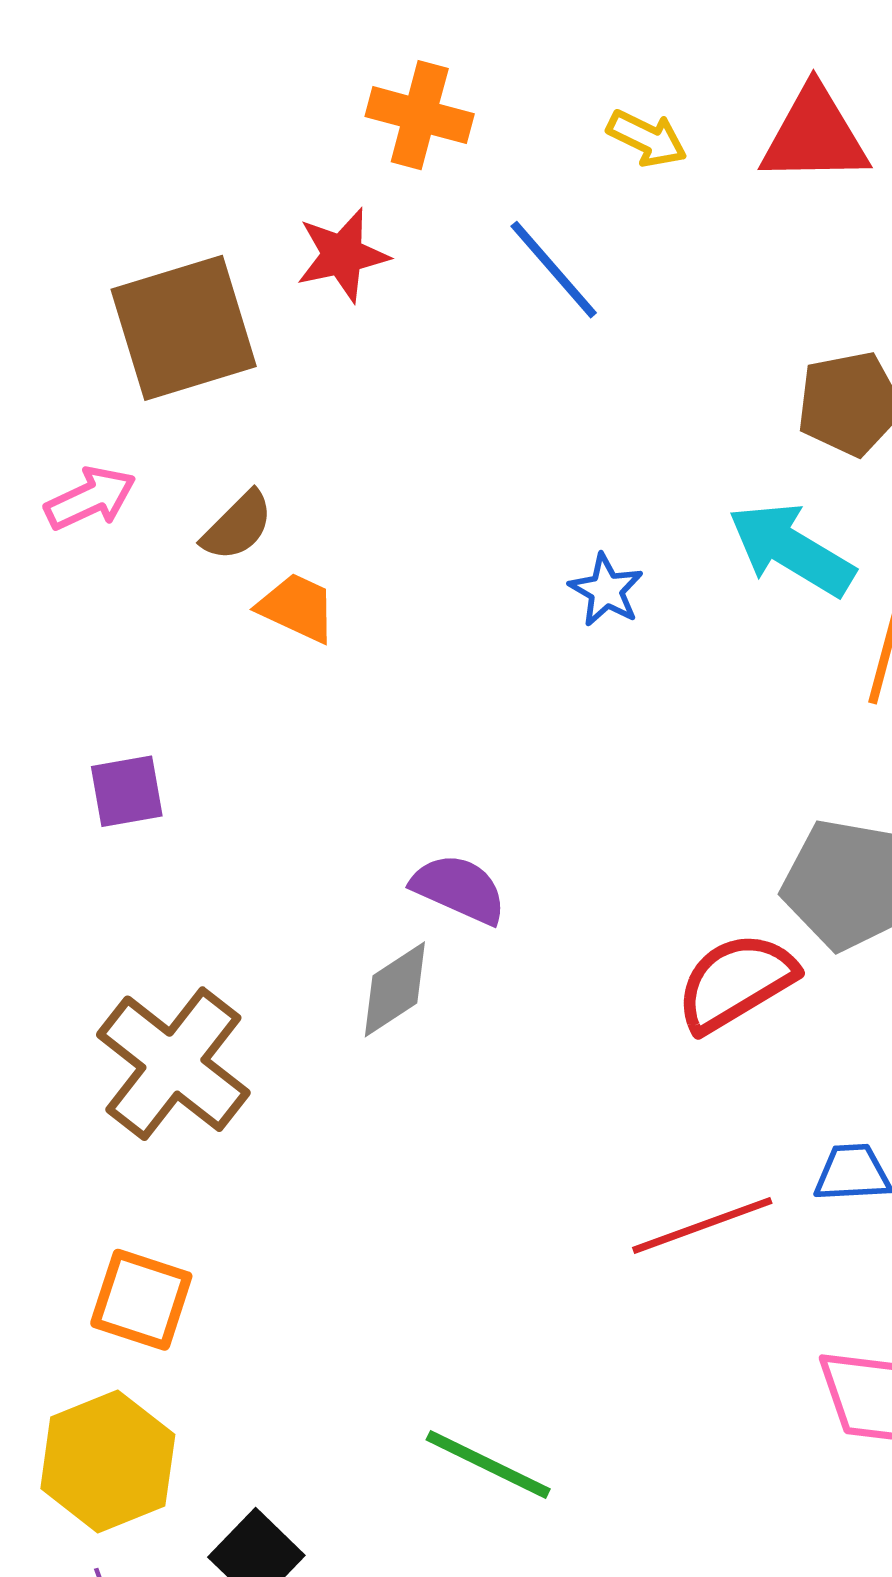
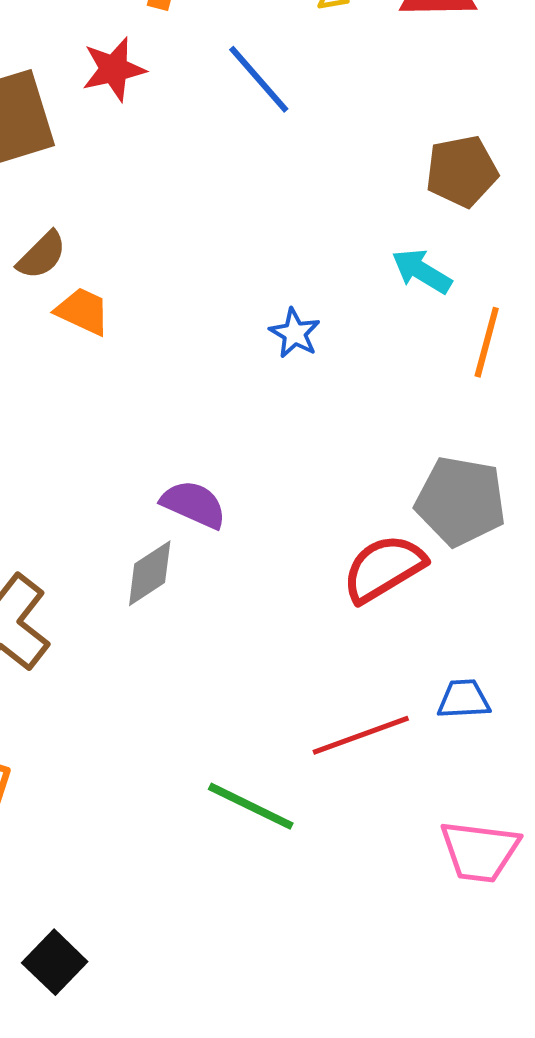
cyan arrow: (791, 549) -> (422, 271), size x0.7
blue star: (606, 590) -> (295, 333), moved
green line: (488, 1464) -> (251, 806), moved

